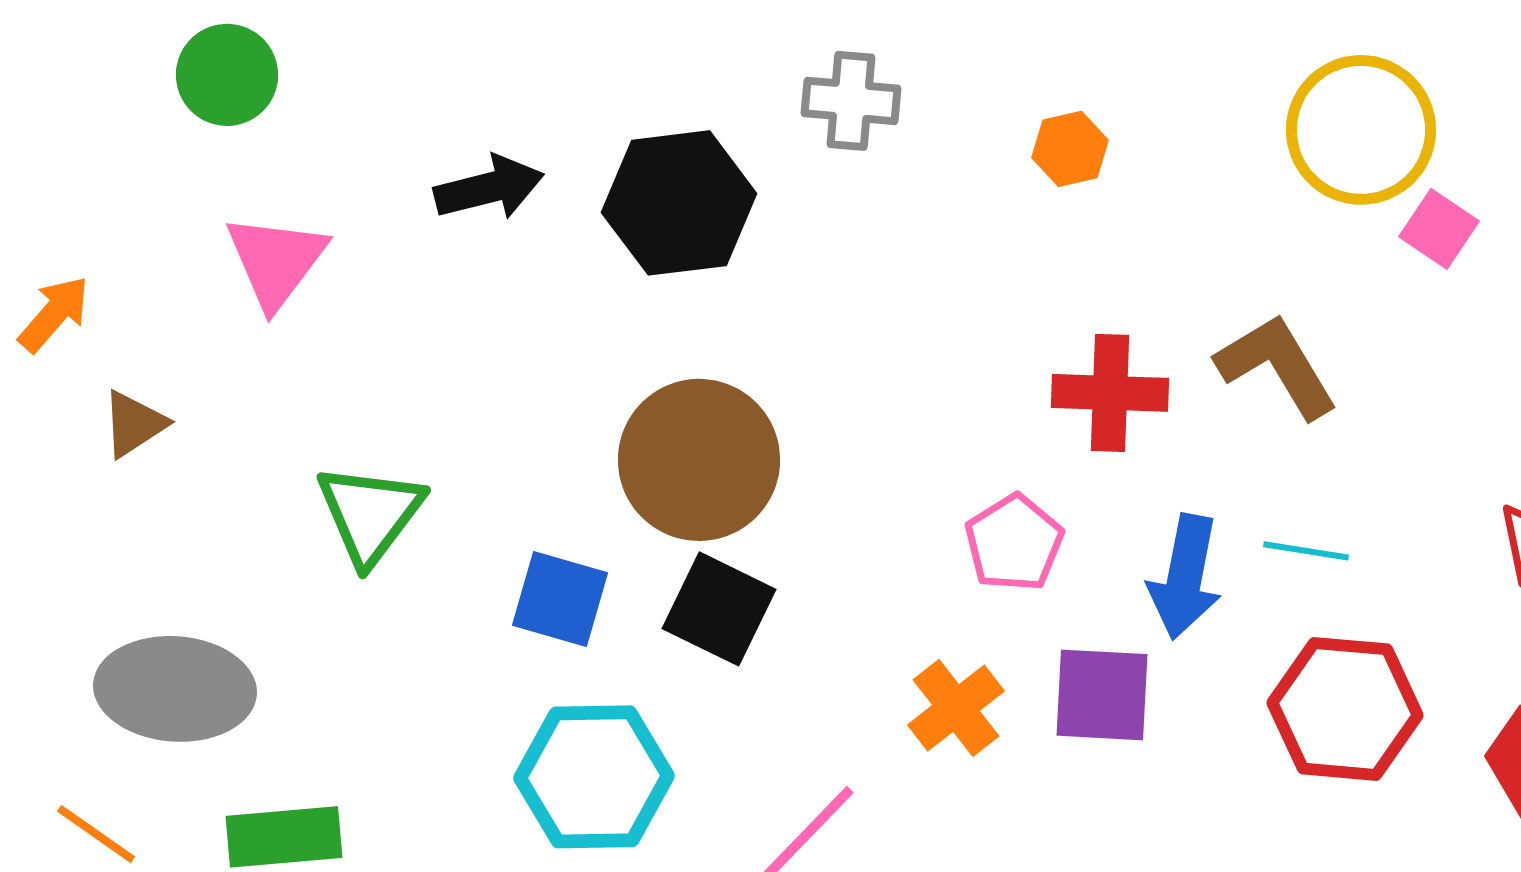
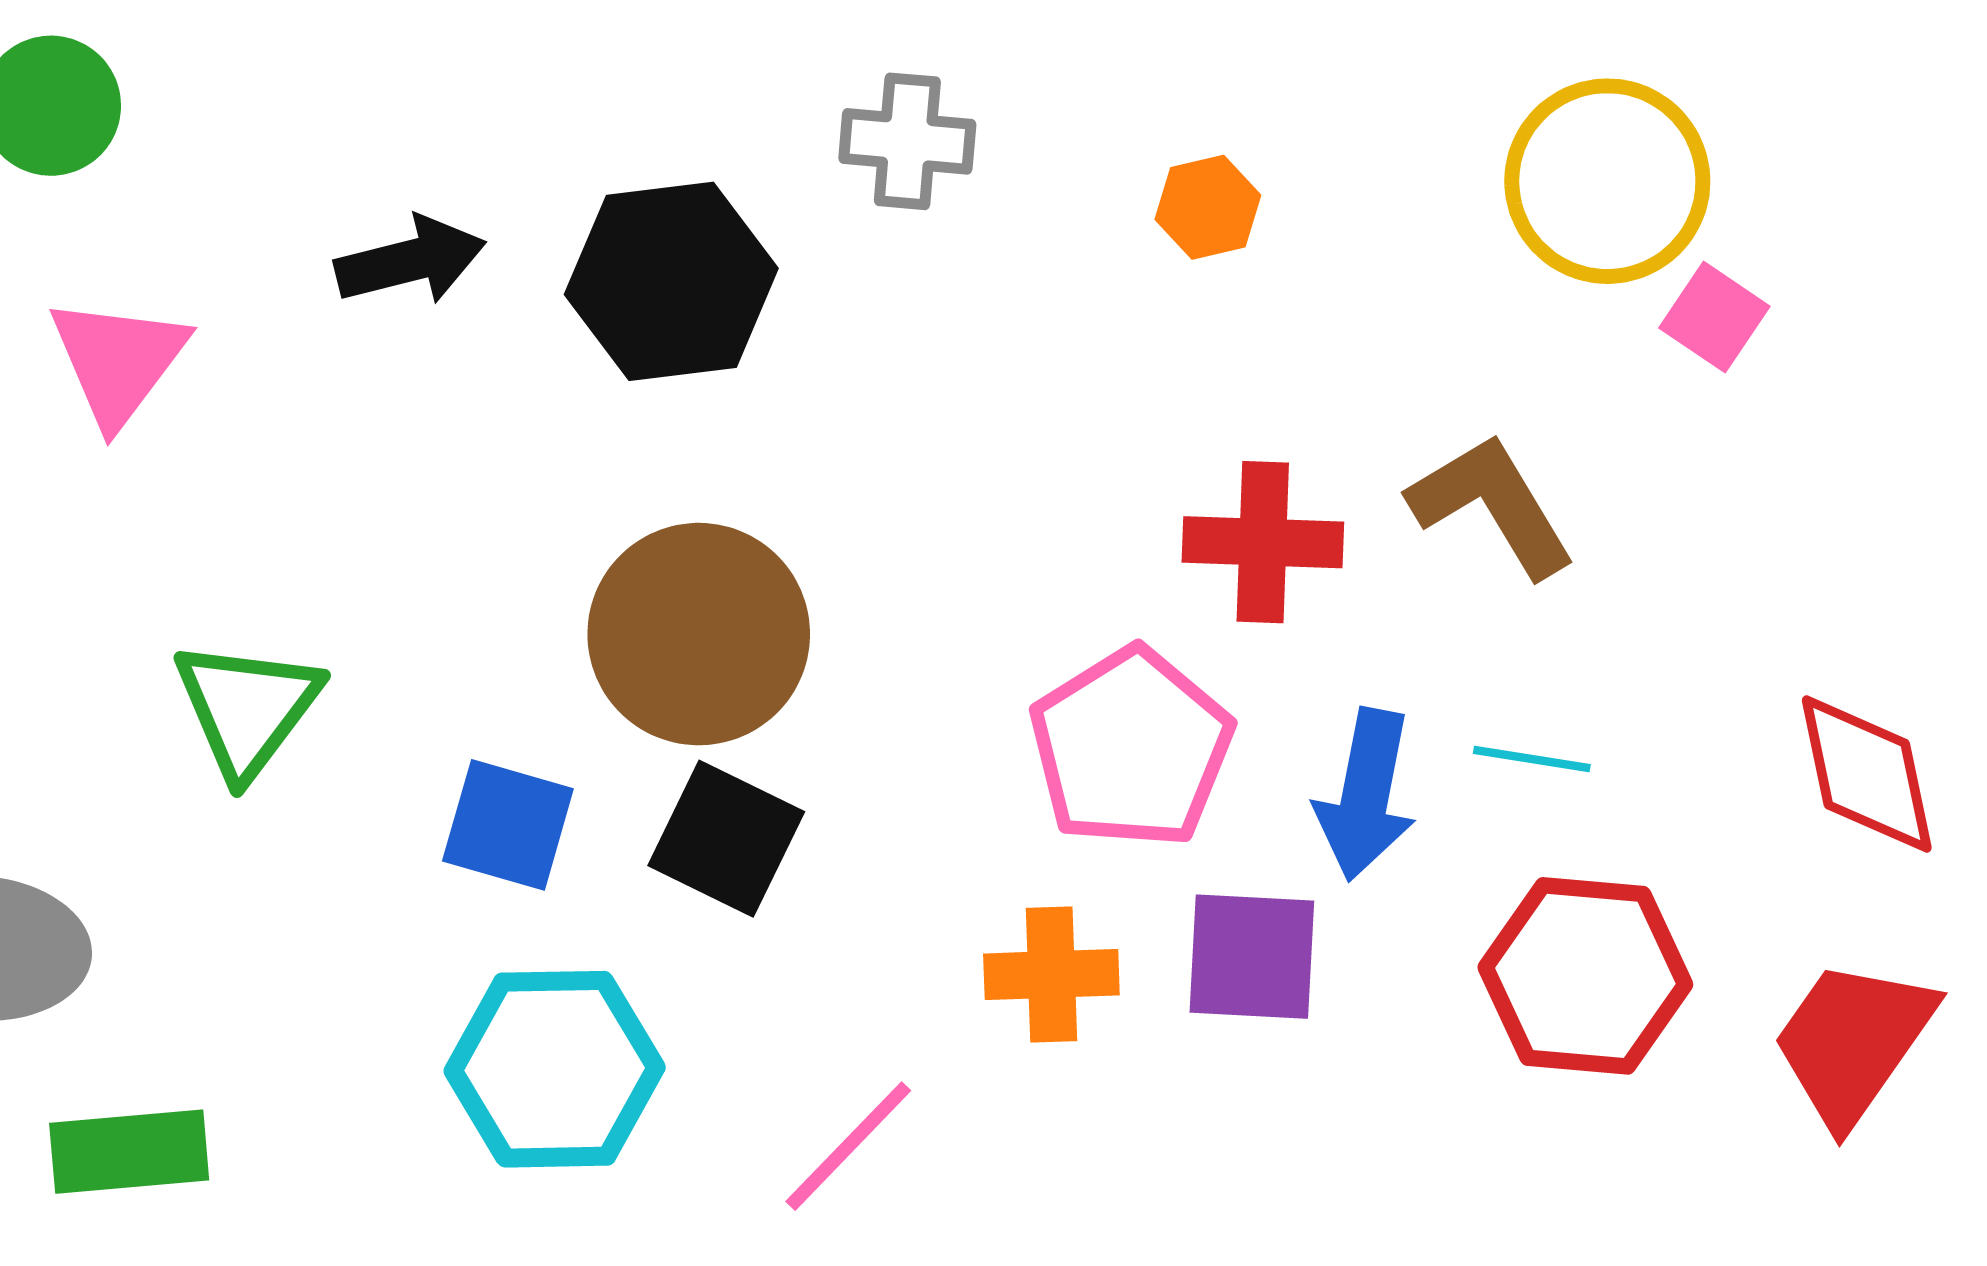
pink pentagon: (1014, 543) -> (1131, 748), size x1.5
orange cross: (956, 708) -> (1051, 974), turned 36

